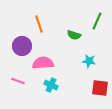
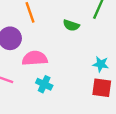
cyan star: (89, 61) -> (101, 64), moved

